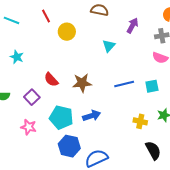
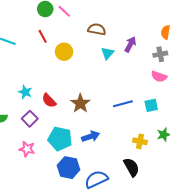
cyan triangle: (109, 46) -> (108, 53), moved
cyan star: (17, 57) -> (25, 92), moved
brown star: (82, 83) -> (80, 103), turned -30
black semicircle: (153, 150) -> (131, 167), moved

